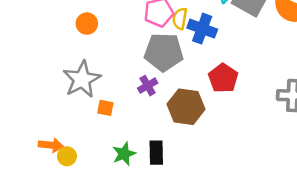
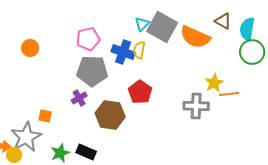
yellow semicircle: (180, 19) -> (139, 50), moved
gray star: (82, 79) -> (26, 137), moved
black rectangle: (156, 153) -> (86, 152), turned -66

